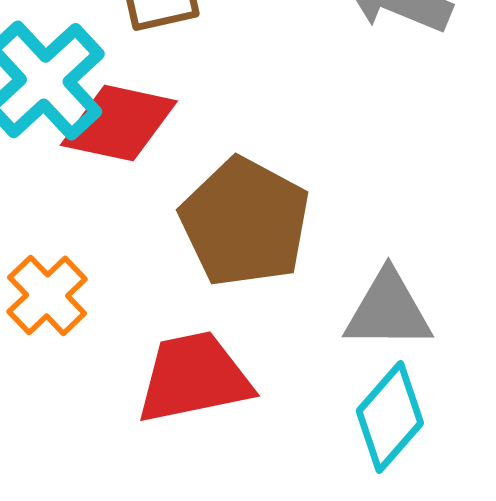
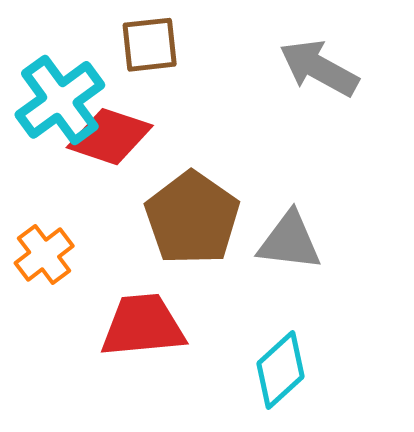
gray triangle: (388, 310) -> (290, 241), moved

